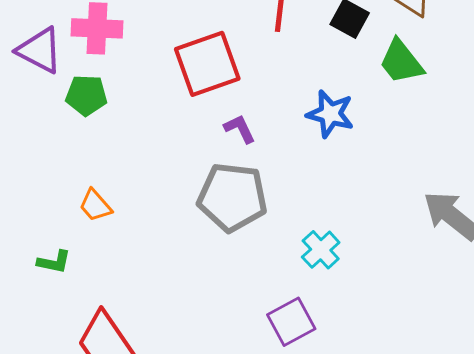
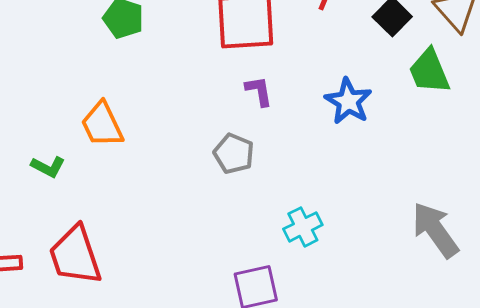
gray pentagon: (232, 197) -> (234, 154), size x0.6
orange trapezoid: (95, 205) -> (102, 125), size x1.4

